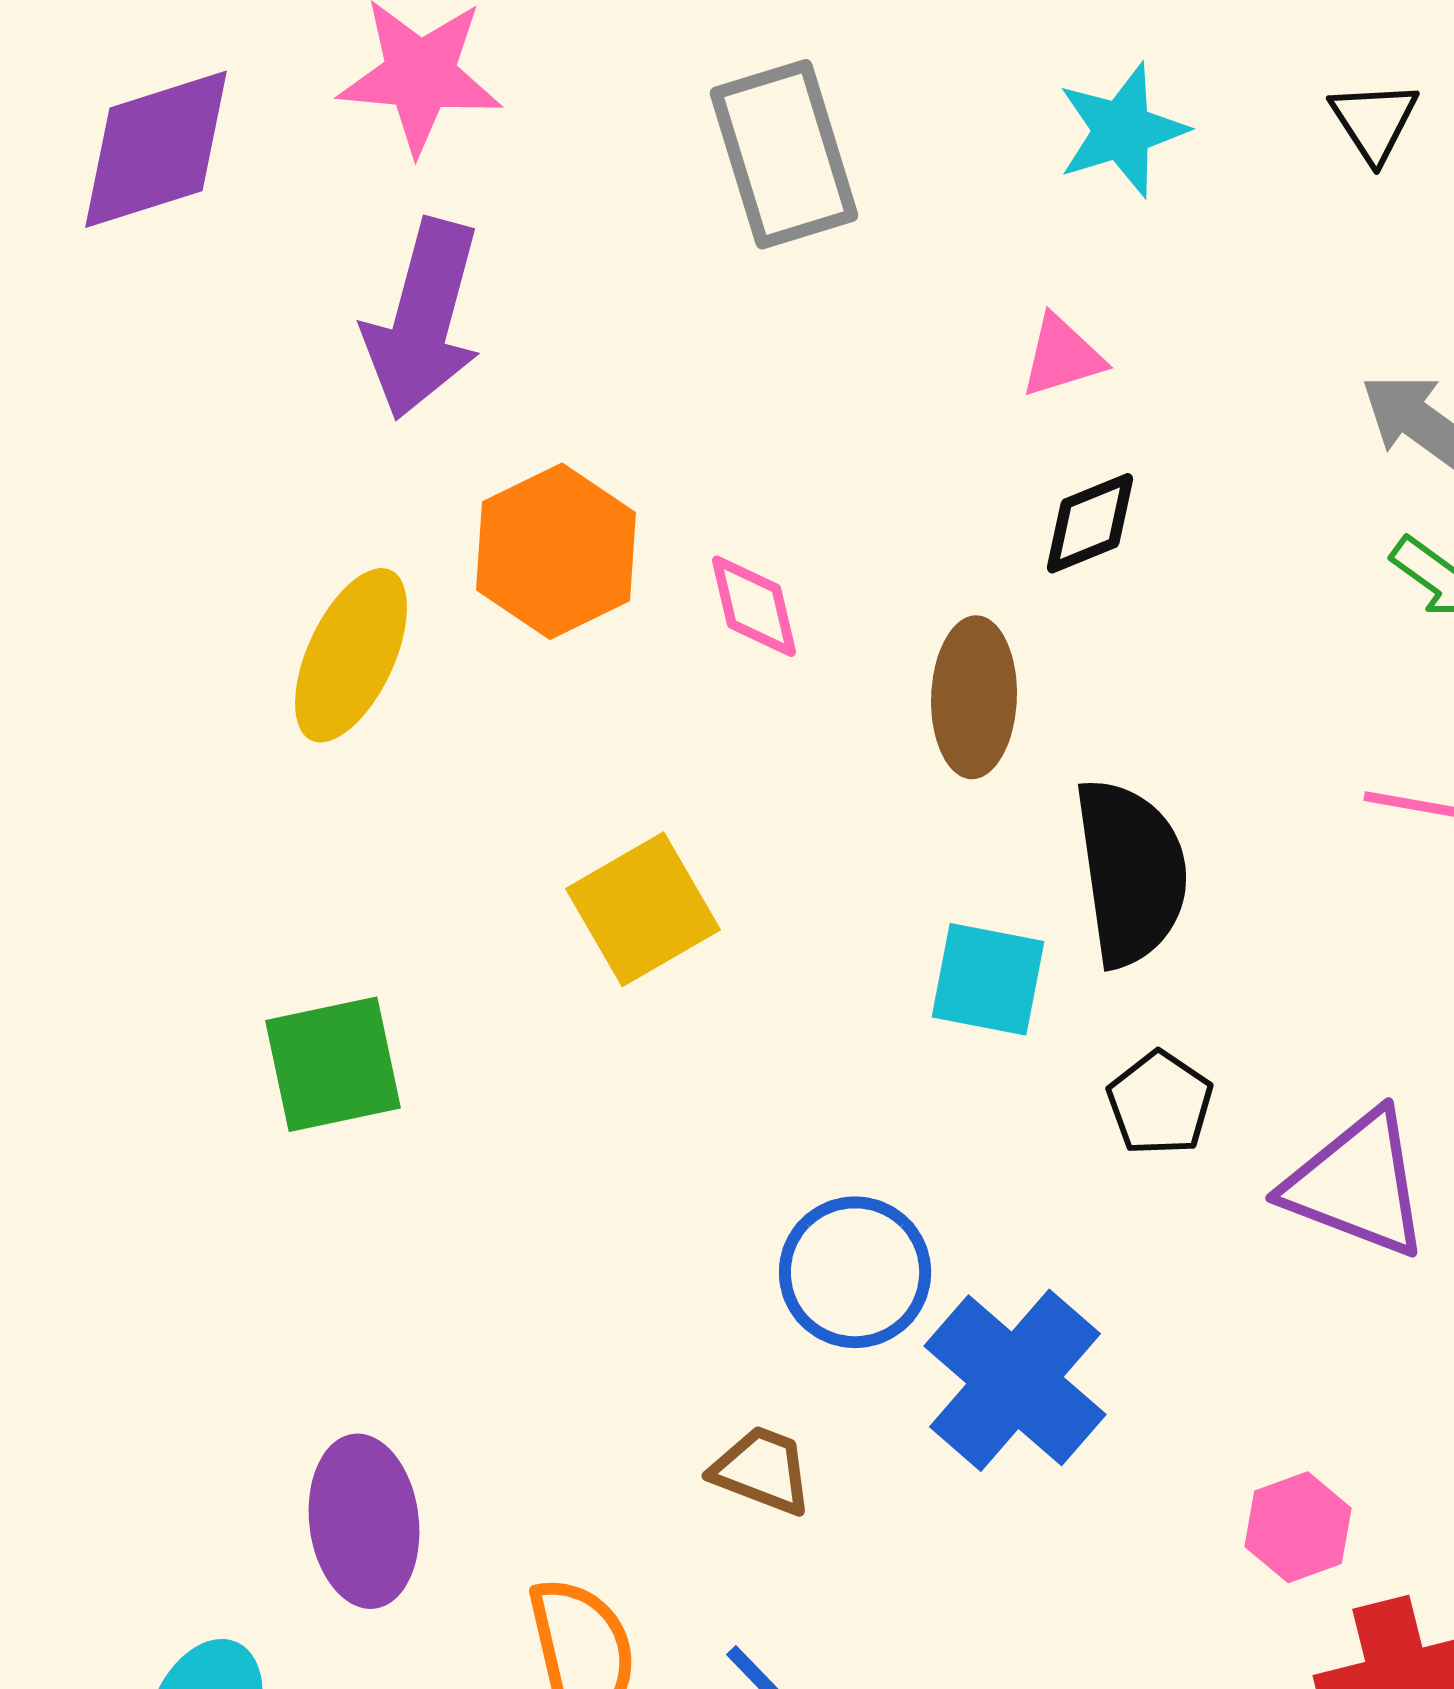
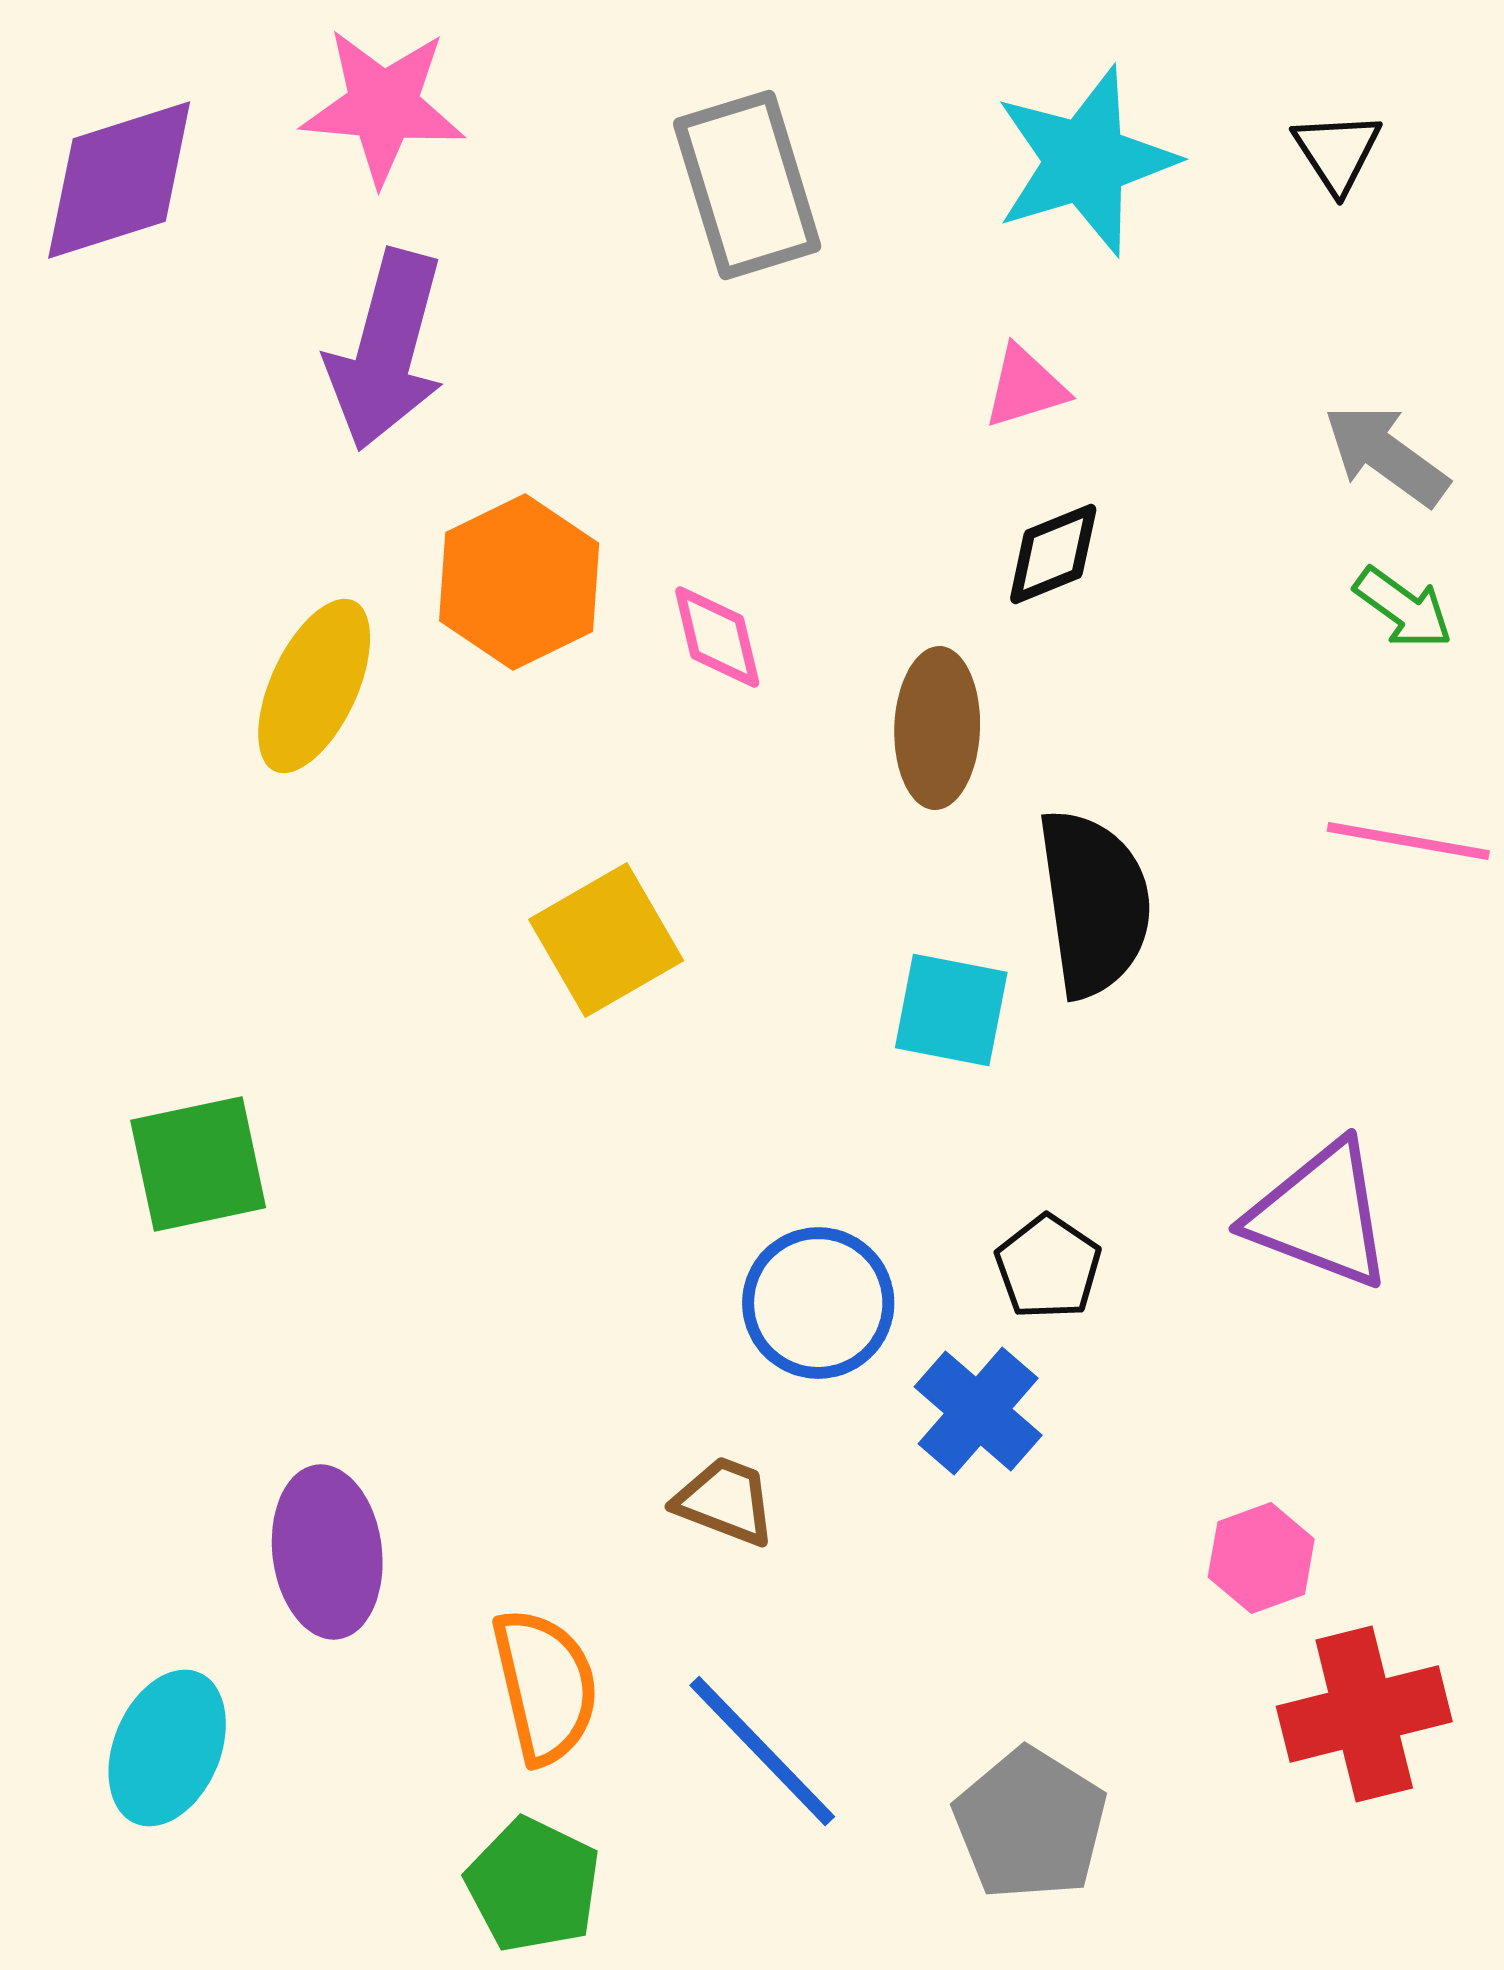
cyan star: (1122, 130) -> (1085, 161), size x1.4
green square: (333, 1064) -> (198, 1164), moved
black pentagon: (1160, 1103) -> (1048, 1267), moved
blue cross: (1015, 1380) -> (978, 1411), size x0.7

